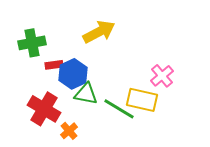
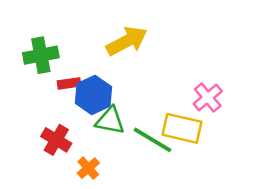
red cross: (44, 109) -> (56, 140), size x0.7

